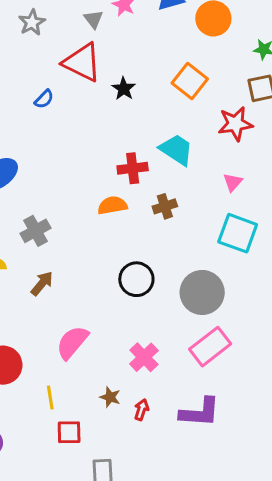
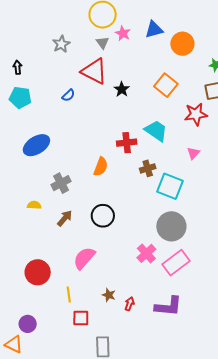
orange semicircle: (112, 205) -> (101, 167), moved, turned 120
cyan square: (238, 233) -> (170, 186), moved
black circle: (136, 279) -> (103, 216), moved
pink cross: (144, 357) -> (146, 253), moved

